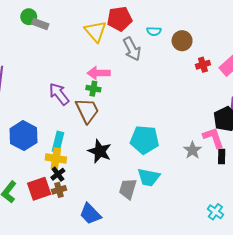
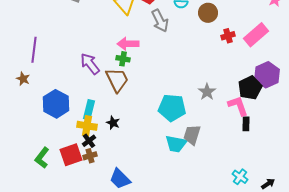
gray star: (192, 150) -> (207, 92), moved
black star: (100, 151) -> (113, 123), moved, size x0.6
gray trapezoid: (128, 189) -> (192, 135), moved

